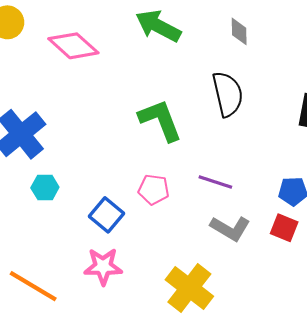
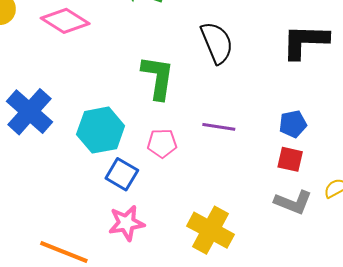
green L-shape: (160, 120) -> (158, 77), turned 39
cyan hexagon: (45, 188) -> (101, 130), moved, size x1.8
gray L-shape: (230, 228) -> (293, 202), moved

